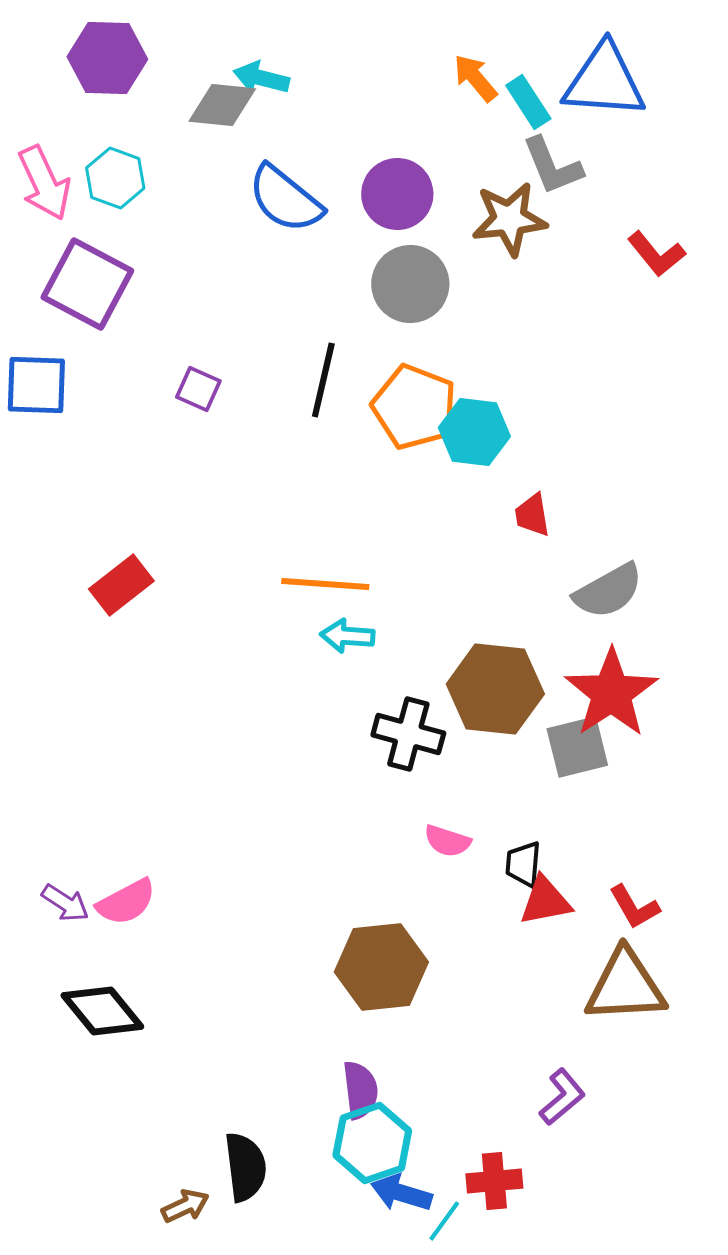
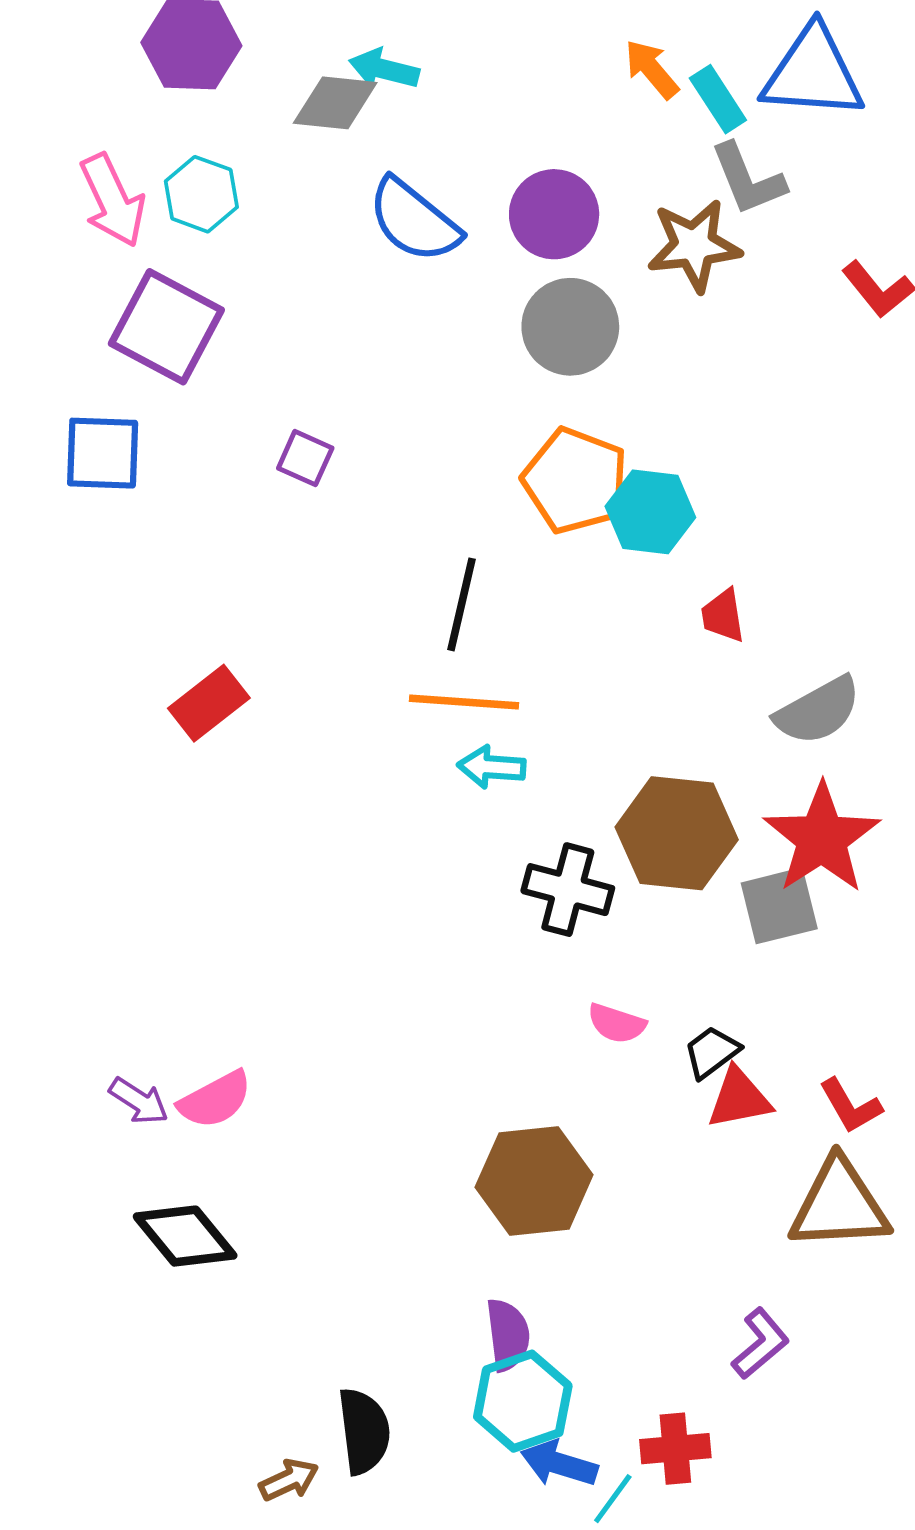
black line: (323, 380) -> (462, 604), moved
black trapezoid: (523, 864) -> (712, 1052), turned 48

